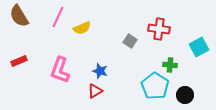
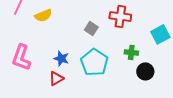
cyan pentagon: (155, 86) -> (94, 62), moved
black circle: (185, 95) -> (145, 71), moved

